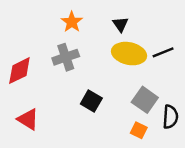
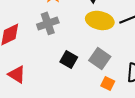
gray square: (145, 100) -> (100, 58), moved

